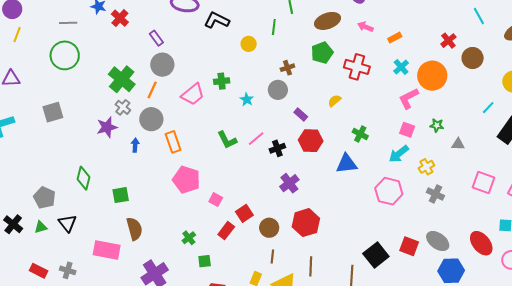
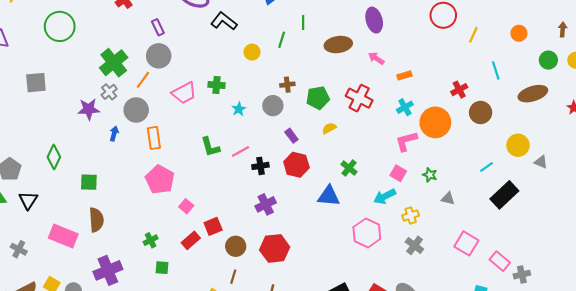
green pentagon: (322, 53) -> (318, 98), moved

